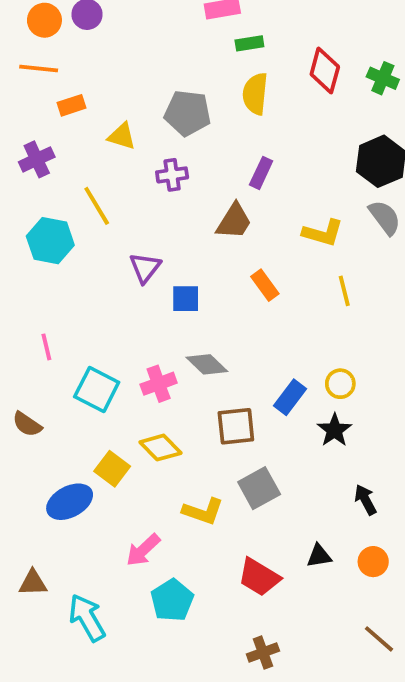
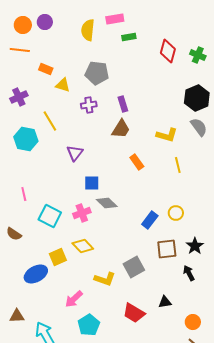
yellow semicircle: (255, 94) -> (88, 30), moved
orange rectangle: (72, 105) -> (46, 69), moved, turned 40
purple rectangle: (261, 173) -> (123, 104), moved, turned -42
blue square: (186, 299) -> (92, 183), moved
brown square: (236, 426) -> (167, 249), moved
black star: (335, 430) -> (195, 246), moved
yellow square: (112, 469) -> (58, 257), turned 30
orange circle: (373, 562) -> (193, 322), moved

